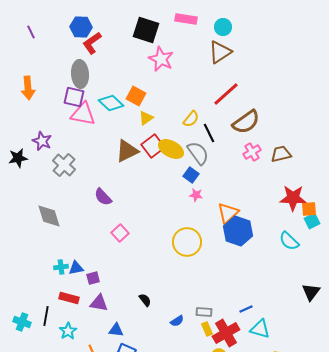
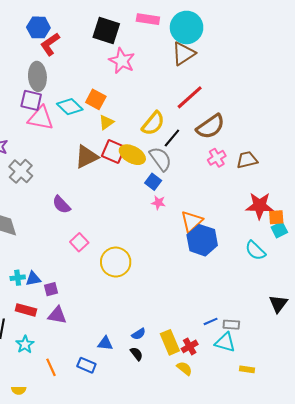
cyan circle: (223, 27) -> (187, 27), size x1.8
yellow semicircle: (191, 119) -> (153, 123), size x1.4
black line: (209, 133) -> (172, 138), turned 66
red square: (153, 146) -> (114, 152), turned -30
yellow circle: (187, 242) -> (116, 262), moved
black semicircle: (145, 300) -> (136, 354), moved
gray rectangle: (204, 312) -> (231, 325), moved
yellow rectangle: (207, 329) -> (170, 342), size x1.6
blue triangle: (116, 330) -> (105, 343), moved
red cross: (226, 333) -> (190, 346), size x0.6

